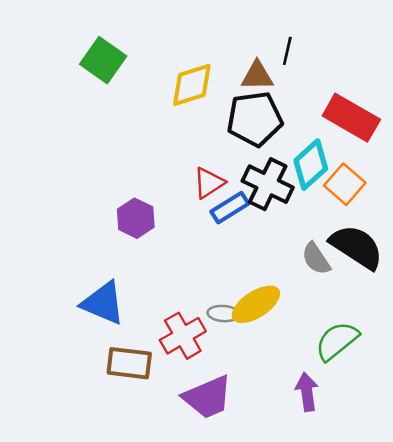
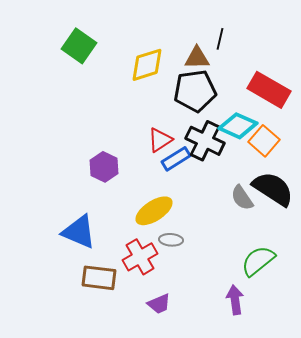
cyan diamond: (311, 165) -> (238, 126), turned 66
yellow ellipse: (256, 304) -> (154, 211), moved
purple trapezoid: (208, 397) -> (159, 304), size x0.6

